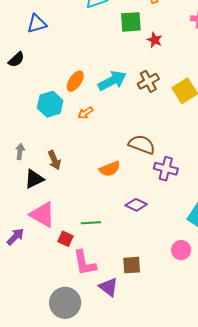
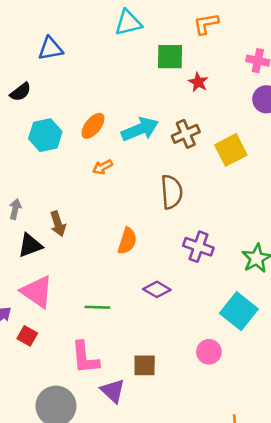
cyan hexagon: (50, 104) -> (45, 135), moved
brown semicircle: (142, 145) -> (172, 192), moved, turned 60
orange semicircle: (110, 169) -> (127, 241), turned -55
red square: (66, 239) -> (27, 336), moved

